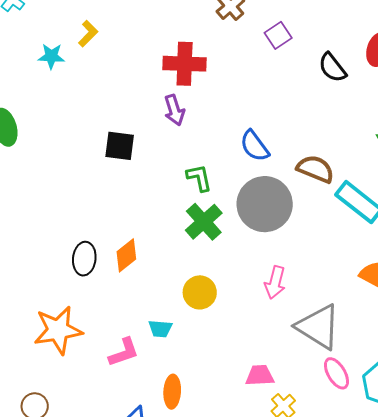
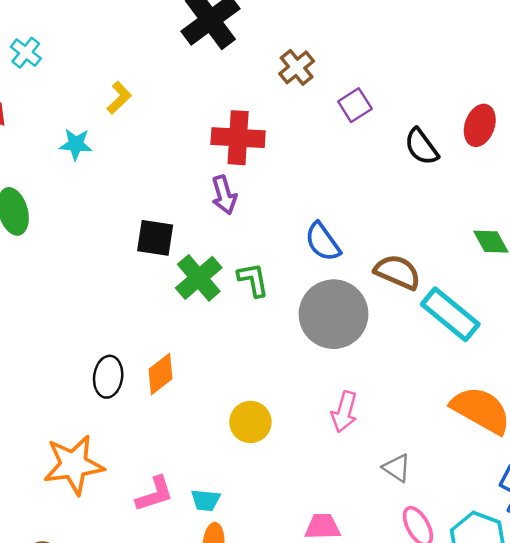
cyan star: (51, 56) -> (76, 144), moved
green cross: (204, 222) -> (199, 278), moved
gray triangle: (318, 327) -> (397, 468), size x0.5
cyan trapezoid: (160, 329) -> (206, 500), moved

